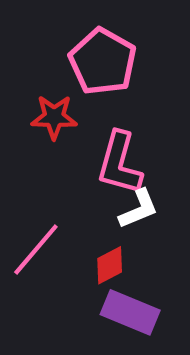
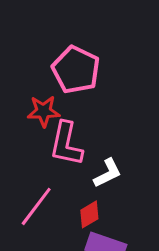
pink L-shape: (119, 163) -> (66, 144), moved

